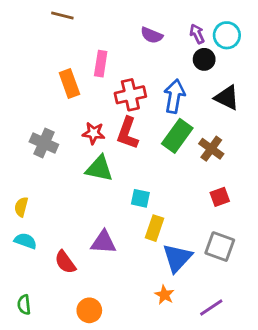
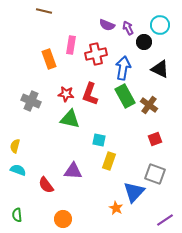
purple arrow: (197, 34) -> (128, 28), moved
red cross: (130, 95) -> (96, 54), moved
green rectangle: (177, 136) -> (125, 96), turned -65
blue triangle: (177, 258) -> (134, 192), moved
purple line: (211, 307) -> (165, 220), moved

